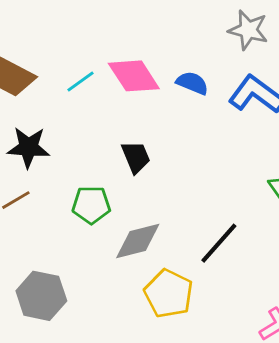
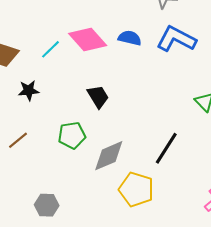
black star: (28, 147) -> (29, 90), moved, size x0.7
gray hexagon: (41, 296) -> (47, 205), size x0.7

